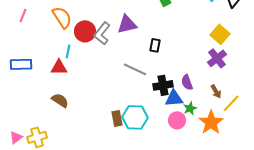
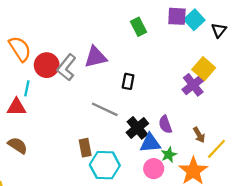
purple cross: (217, 58) -> (193, 85), moved
black cross: (163, 85) -> (137, 128), turned -30
brown rectangle: (117, 118) -> (85, 148), moved

